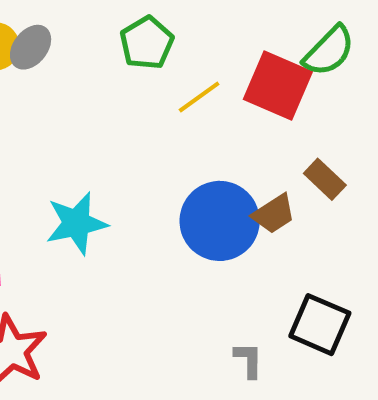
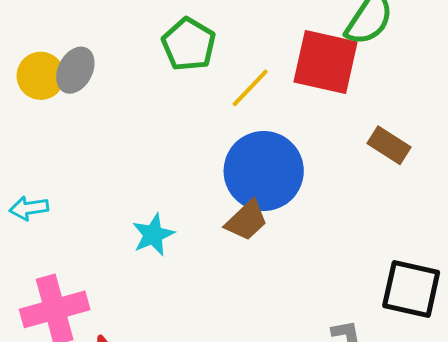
brown trapezoid: (274, 214) -> (246, 220), moved
blue circle: (220, 221) -> (264, 171), moved
cyan star: (76, 223) -> (153, 235), size x0.7

